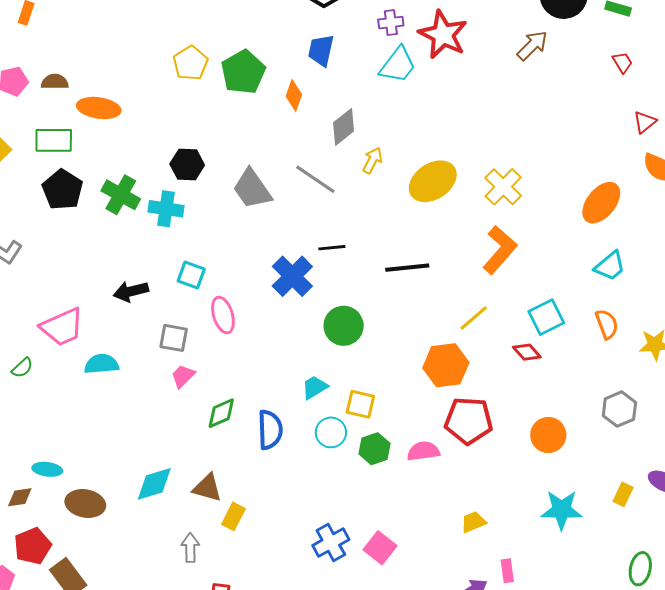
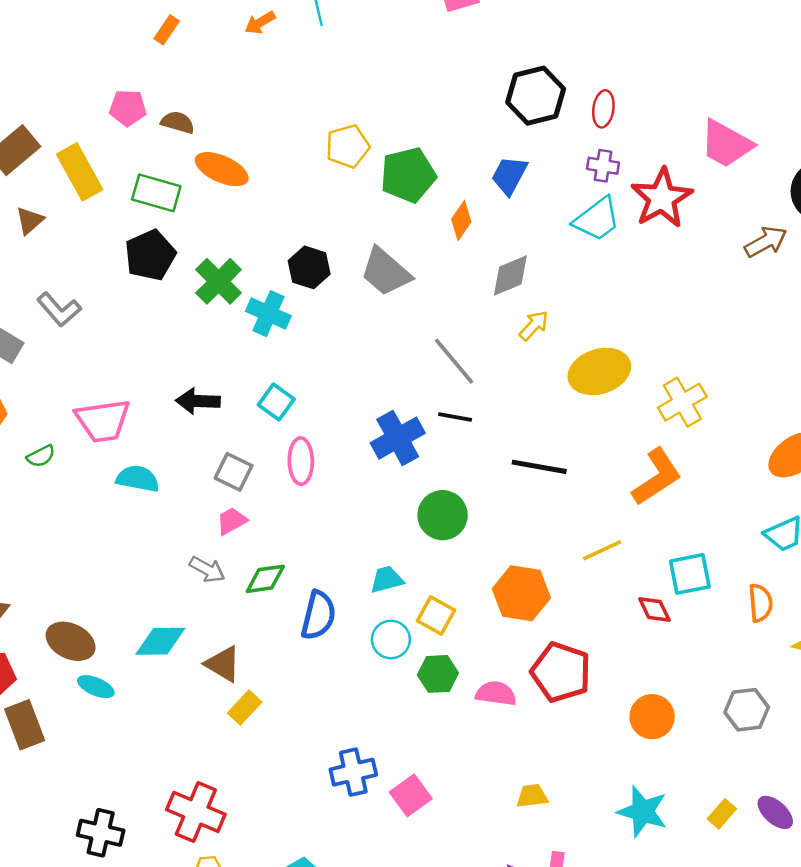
gray line: (315, 179) -> (454, 361), moved
gray trapezoid: (252, 189) -> (386, 272), moved, turned -30
orange hexagon: (446, 365) -> (521, 593), moved
cyan ellipse: (47, 469) -> (96, 687), moved
gray arrow: (190, 548) -> (207, 569), moved, turned 104

